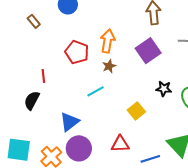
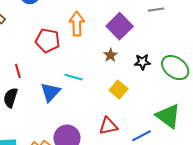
brown star: (109, 66) -> (110, 55), moved
cyan line: (95, 91) -> (74, 77), turned 54
blue triangle: (69, 122) -> (50, 92), moved

